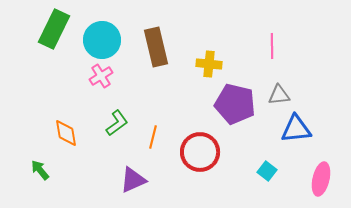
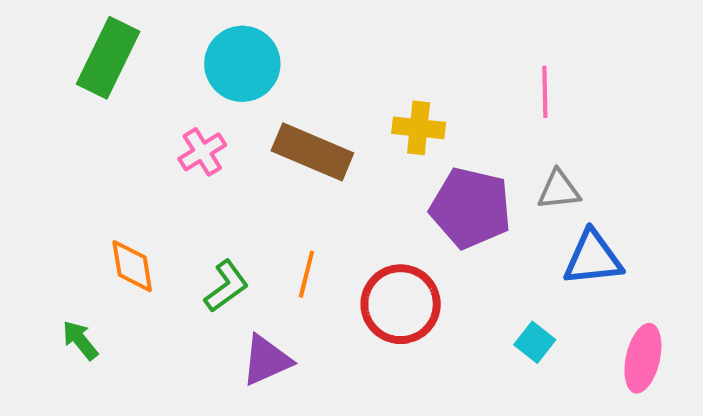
cyan circle: (102, 40) -> (242, 64), moved
brown rectangle: (156, 47) -> (312, 152), moved, turned -54
green L-shape: (117, 123) -> (226, 286), moved

